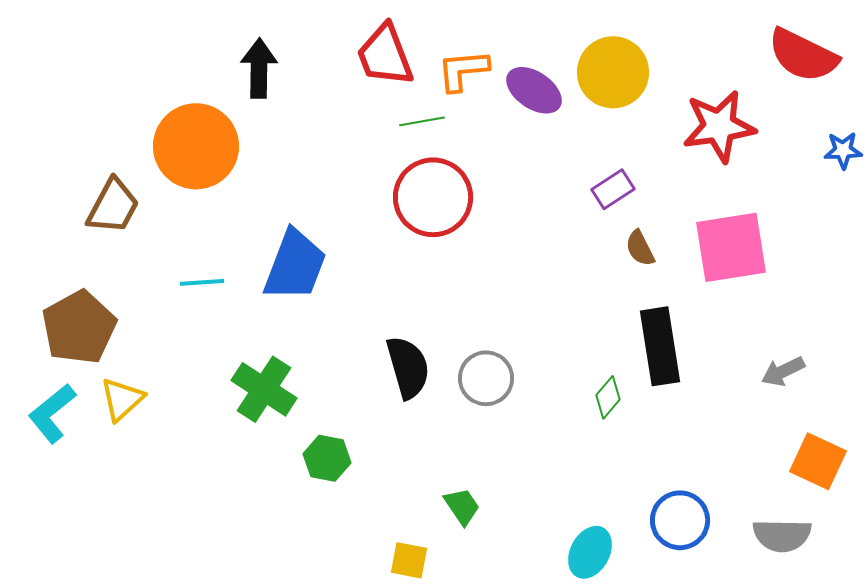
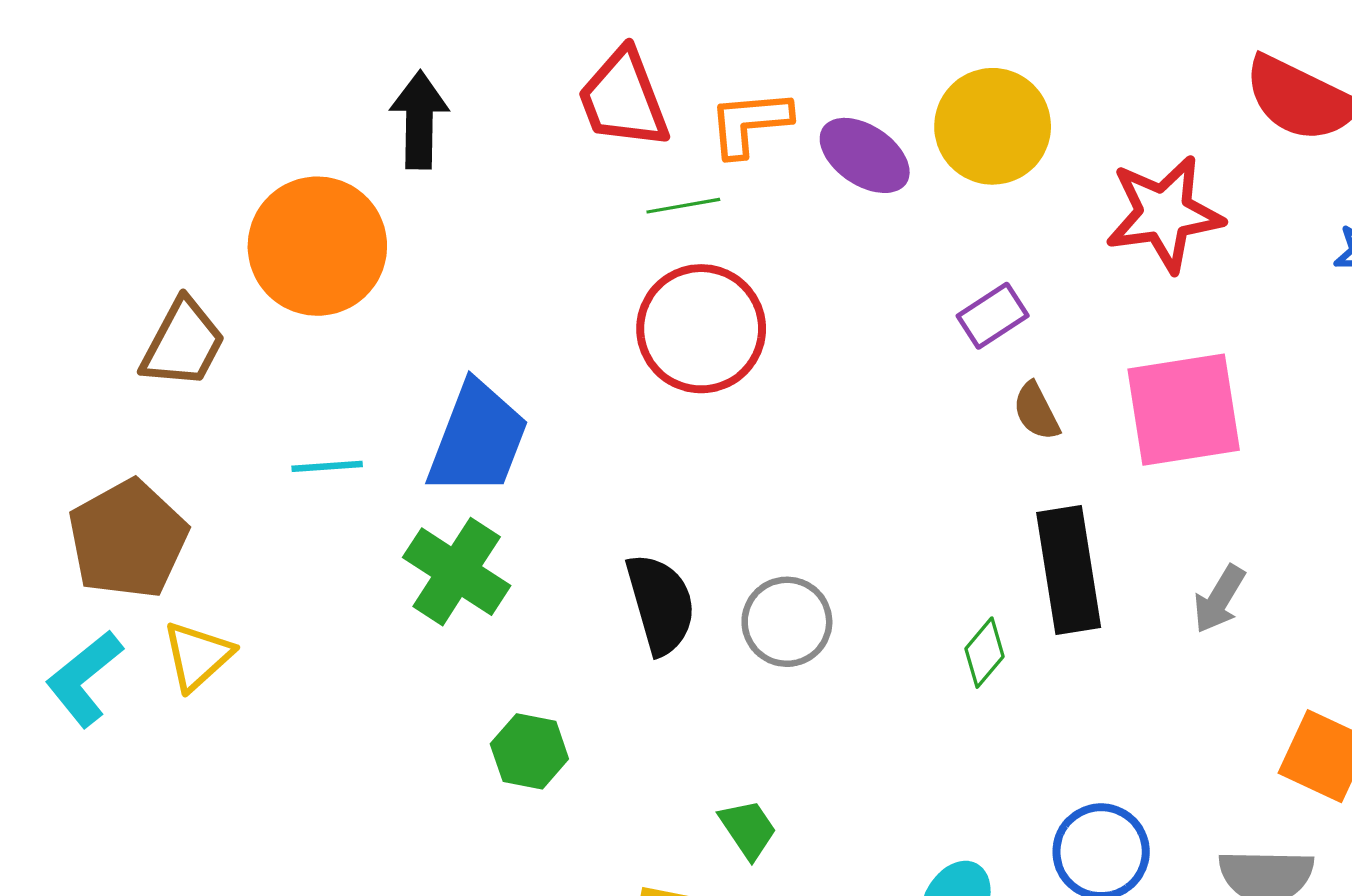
gray arrow: (783, 371) -> (1219, 599), moved, turned -33
green cross: (264, 389) -> (457, 572), moved

